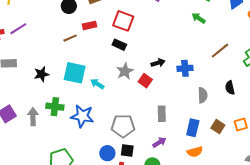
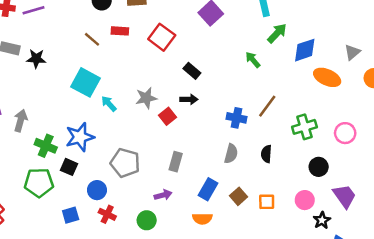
brown line: (70, 38) -> (92, 39), turned 48
black rectangle: (119, 45) -> (192, 71), moved
brown line: (220, 51) -> (267, 106), turned -30
blue cross: (185, 68) -> (236, 118), moved
black star: (41, 74) -> (36, 59), moved
green cross: (55, 107) -> (46, 146), moved
blue star: (82, 116) -> (80, 137), turned 30
black square: (127, 151) -> (69, 167), moved

